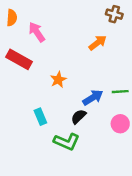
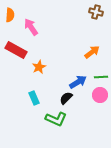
orange arrow: (98, 43) -> (92, 52), moved
orange star: (58, 80) -> (39, 67), moved
pink circle: (120, 124) -> (100, 95), moved

